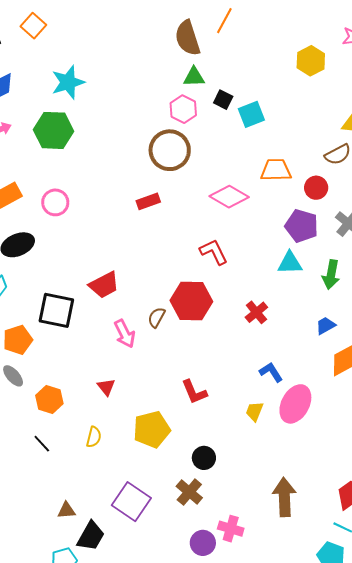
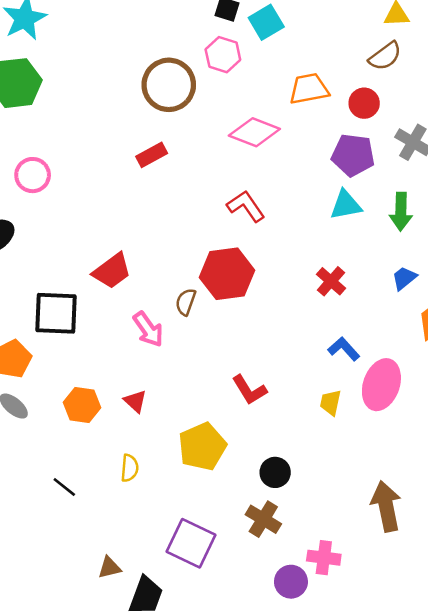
pink hexagon: (183, 109) -> (223, 55), moved
red cross: (256, 312) -> (331, 281), moved
orange hexagon: (49, 400) -> (82, 405), moved

